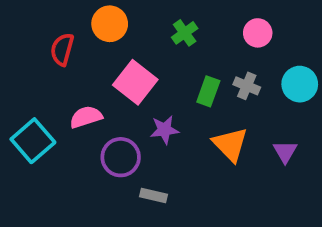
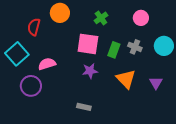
pink square: (135, 82) -> (88, 44), moved, turned -30
cyan square: (33, 141) -> (17, 54), moved
purple circle: (121, 157) -> (31, 86), moved

